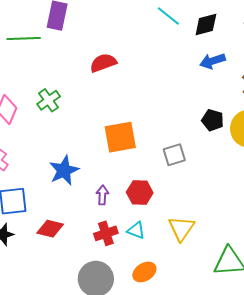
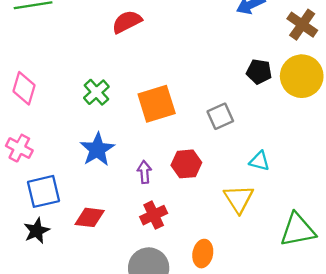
green cross: (49, 100) -> (96, 92), moved
cyan triangle: (136, 230) -> (259, 161), moved
orange ellipse: (144, 272) -> (203, 254), turned -40

